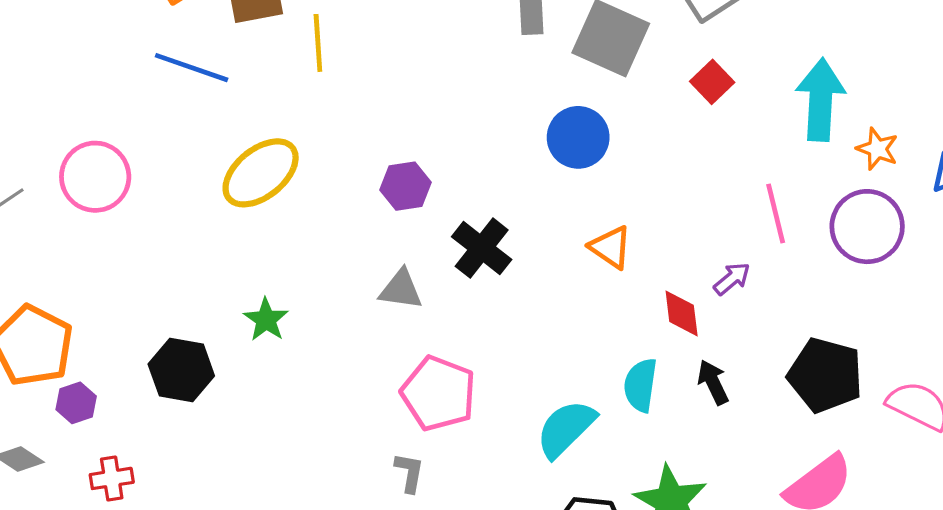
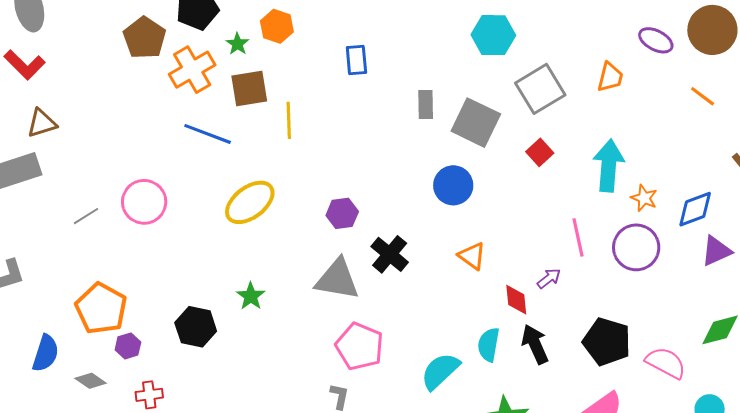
gray triangle: (401, 289) -> (337, 279), size x1.6
black arrow: (713, 382) -> (535, 344), size x1.4

